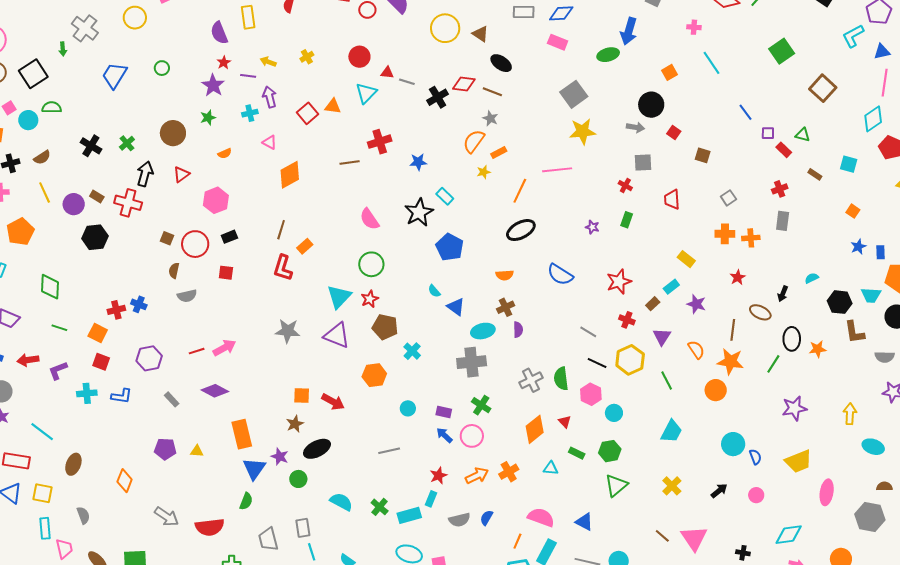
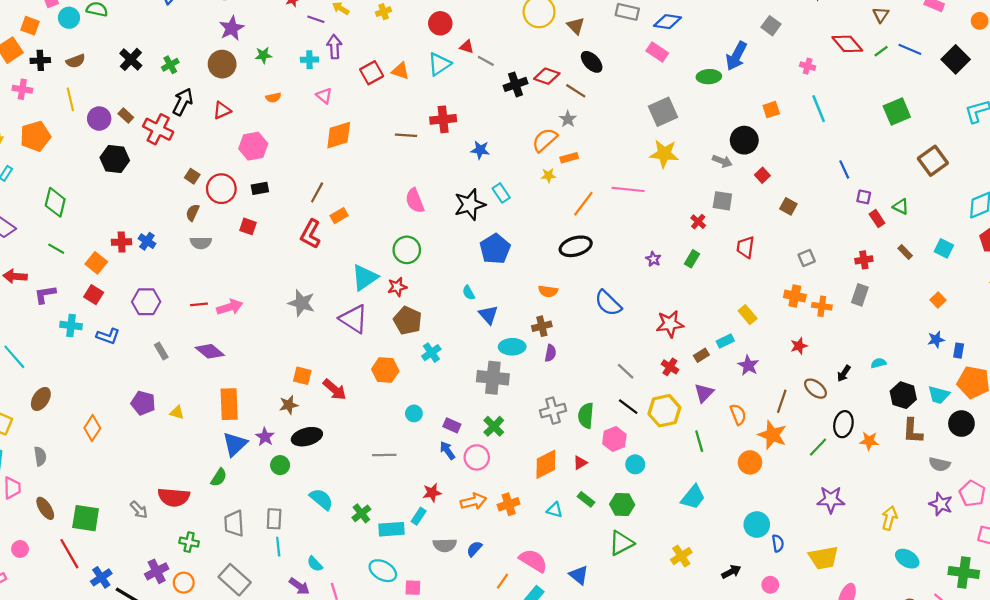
purple star: (213, 85) -> (232, 28), moved
red triangle: (565, 422) -> (580, 463), turned 32
gray arrow: (167, 517) -> (139, 510), moved, size x0.7

